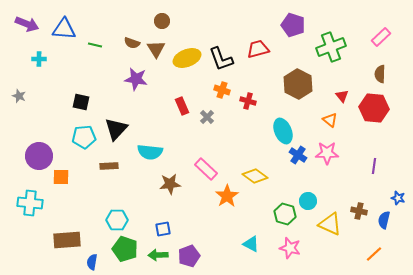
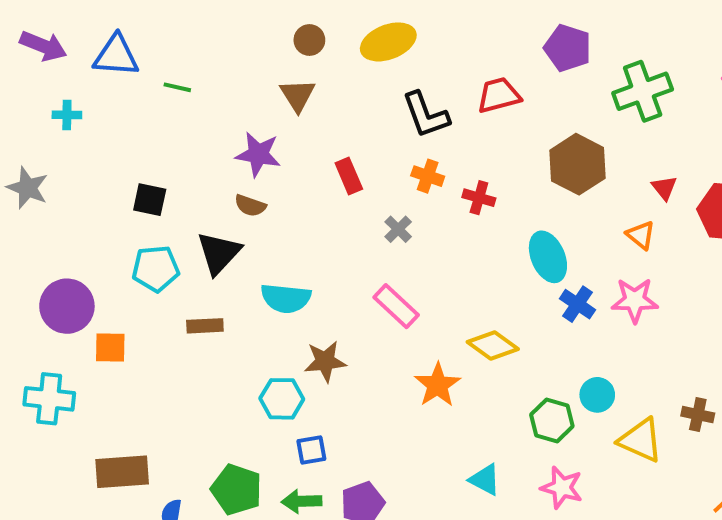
brown semicircle: (132, 43) -> (250, 206), moved
yellow ellipse: (187, 58) -> (388, 42), moved
gray star: (19, 96) -> (27, 188), size x1.5
red rectangle: (182, 106) -> (349, 176), moved
pink rectangle: (206, 169) -> (396, 306), moved
cyan hexagon: (117, 220) -> (282, 399), moved

